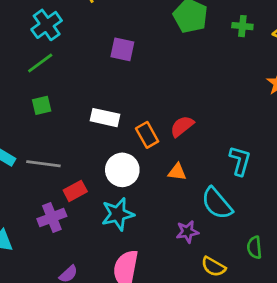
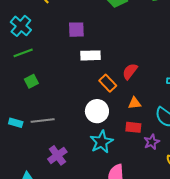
green line: (40, 63) -> (23, 53), turned 30
white rectangle: (105, 118) -> (90, 55), moved
red rectangle: (75, 191) -> (133, 127), moved, turned 49

